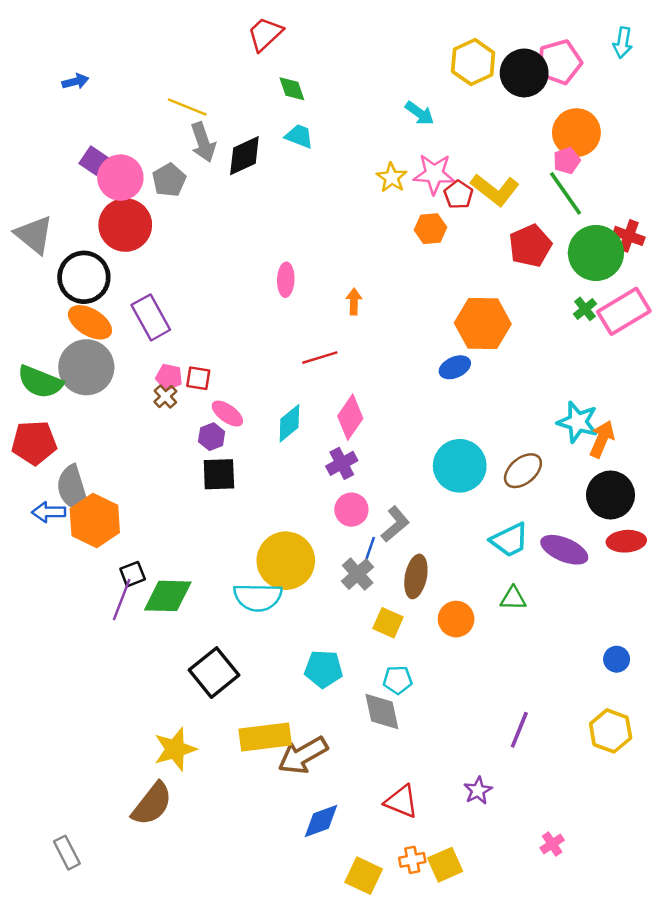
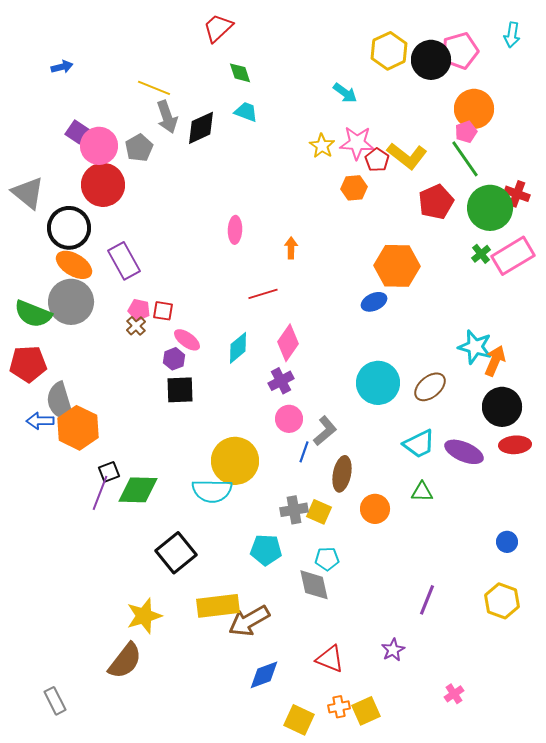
gray cross: (358, 574) -> (294, 510), moved, turned 32

